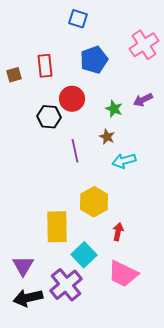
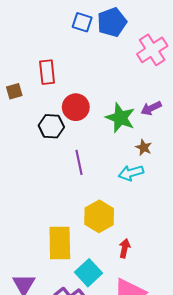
blue pentagon: (94, 60) -> (112, 22), moved
brown square: (14, 75) -> (14, 91), moved
green star: (114, 109) -> (120, 118), size x1.6
brown star: (107, 137) -> (144, 147), moved

